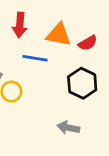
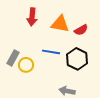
blue line: (35, 58) -> (51, 52), moved

